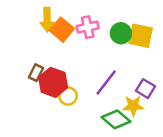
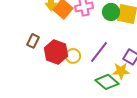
brown rectangle: (36, 73) -> (33, 41), moved
yellow circle: (68, 96) -> (73, 56), moved

